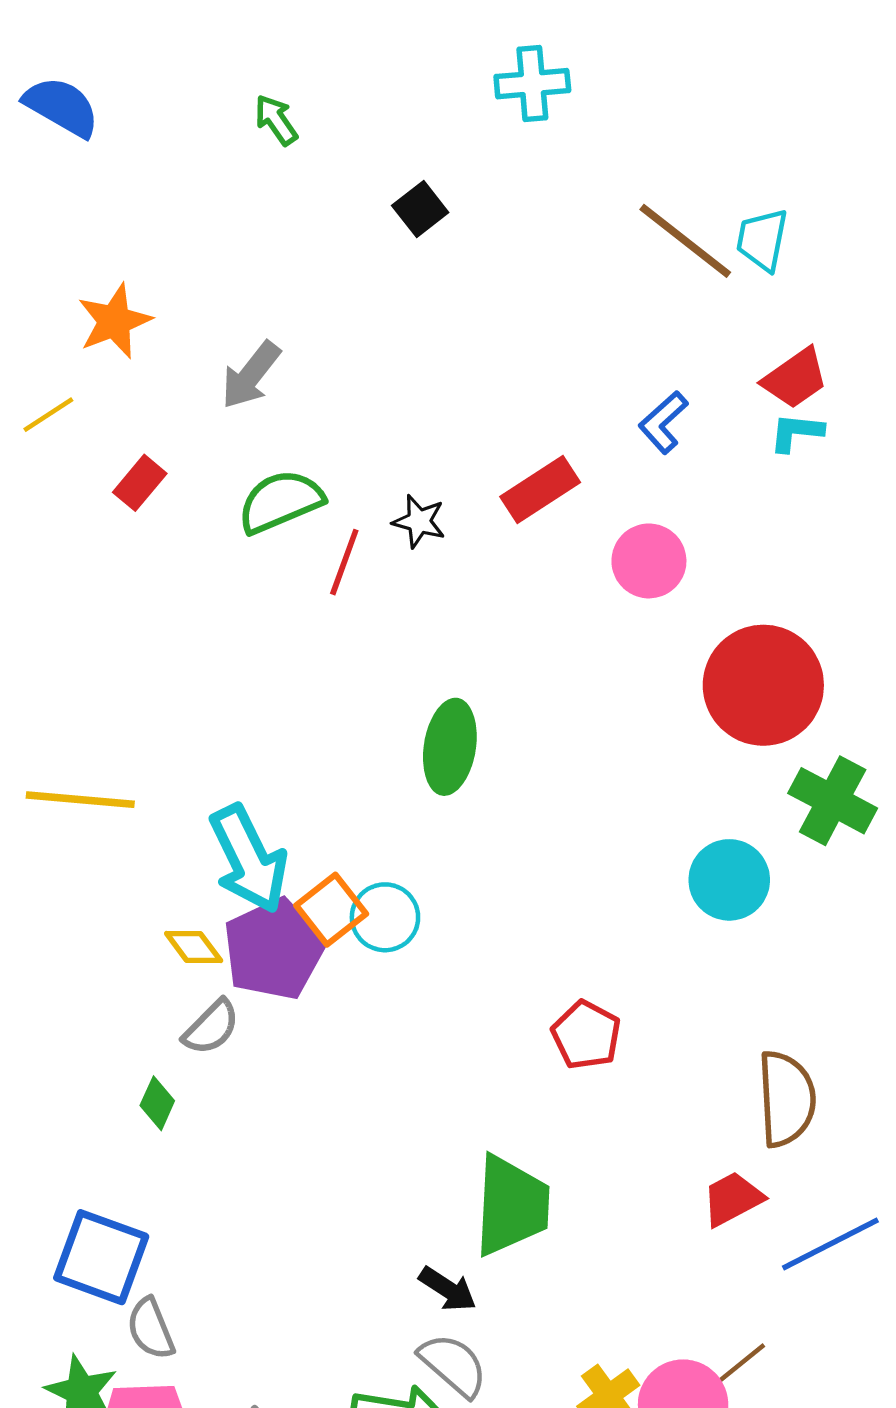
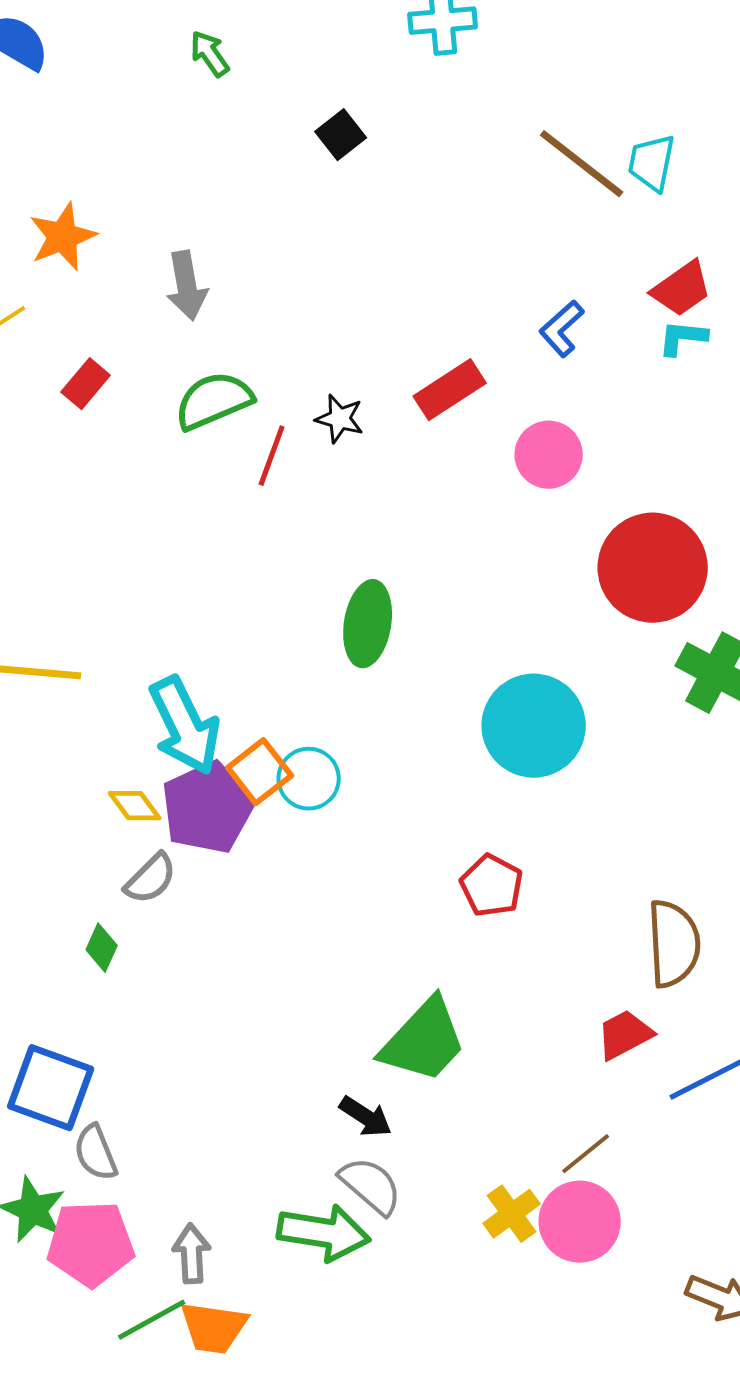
gray arrow: (251, 375) -> (187, 286), turned -48
cyan circle: (729, 880) -> (534, 726), moved, size x1.4
green trapezoid: (511, 1205) -> (424, 1041), turned 40
brown line: (739, 1365) -> (586, 1154), moved

